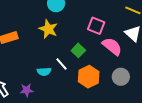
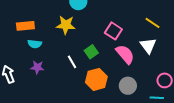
yellow star: (48, 29) -> (66, 25), turned -30
cyan semicircle: (44, 72) -> (35, 44), moved
purple star: (27, 90) -> (37, 67), moved

